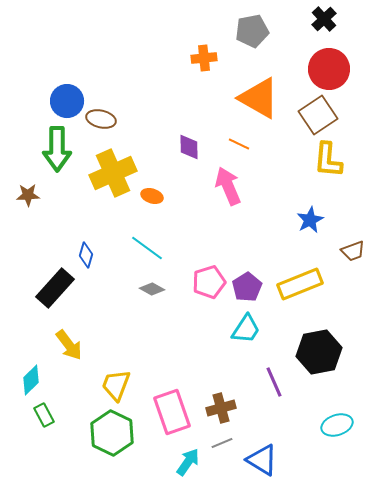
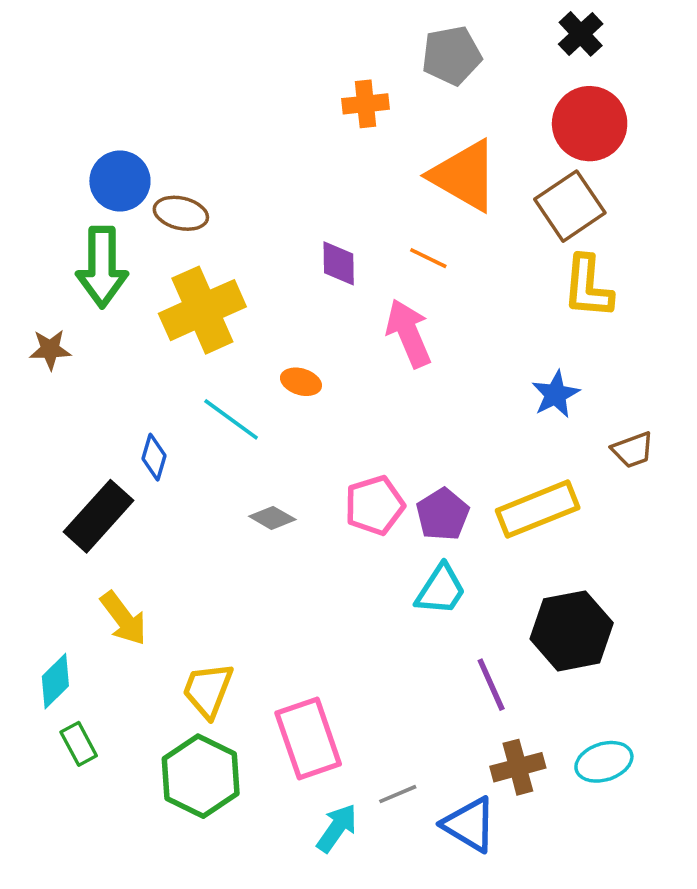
orange ellipse: (152, 196) -> (301, 382), moved
cyan line: (147, 248) -> (231, 419), moved
brown cross: (221, 408) -> (518, 767), moved

